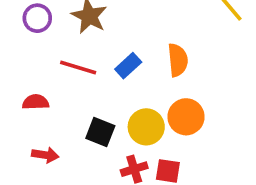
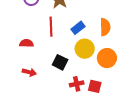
red line: (78, 68) -> (51, 27), turned 66
yellow circle: (146, 127) -> (85, 49), moved

